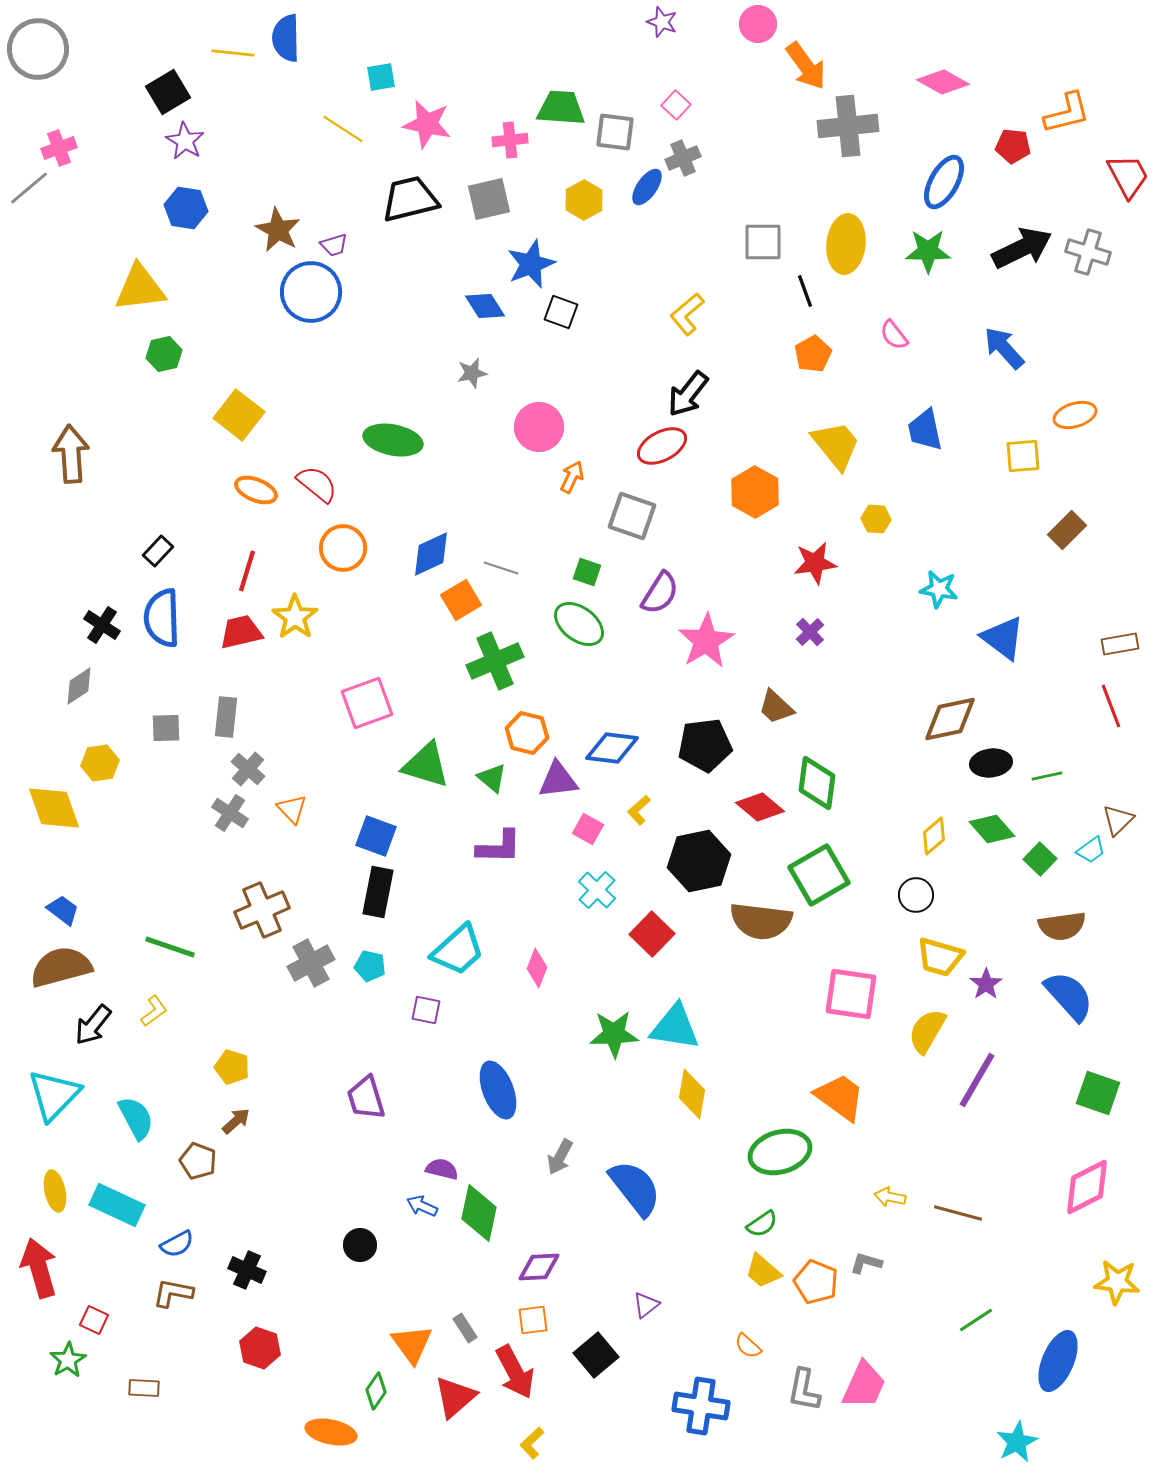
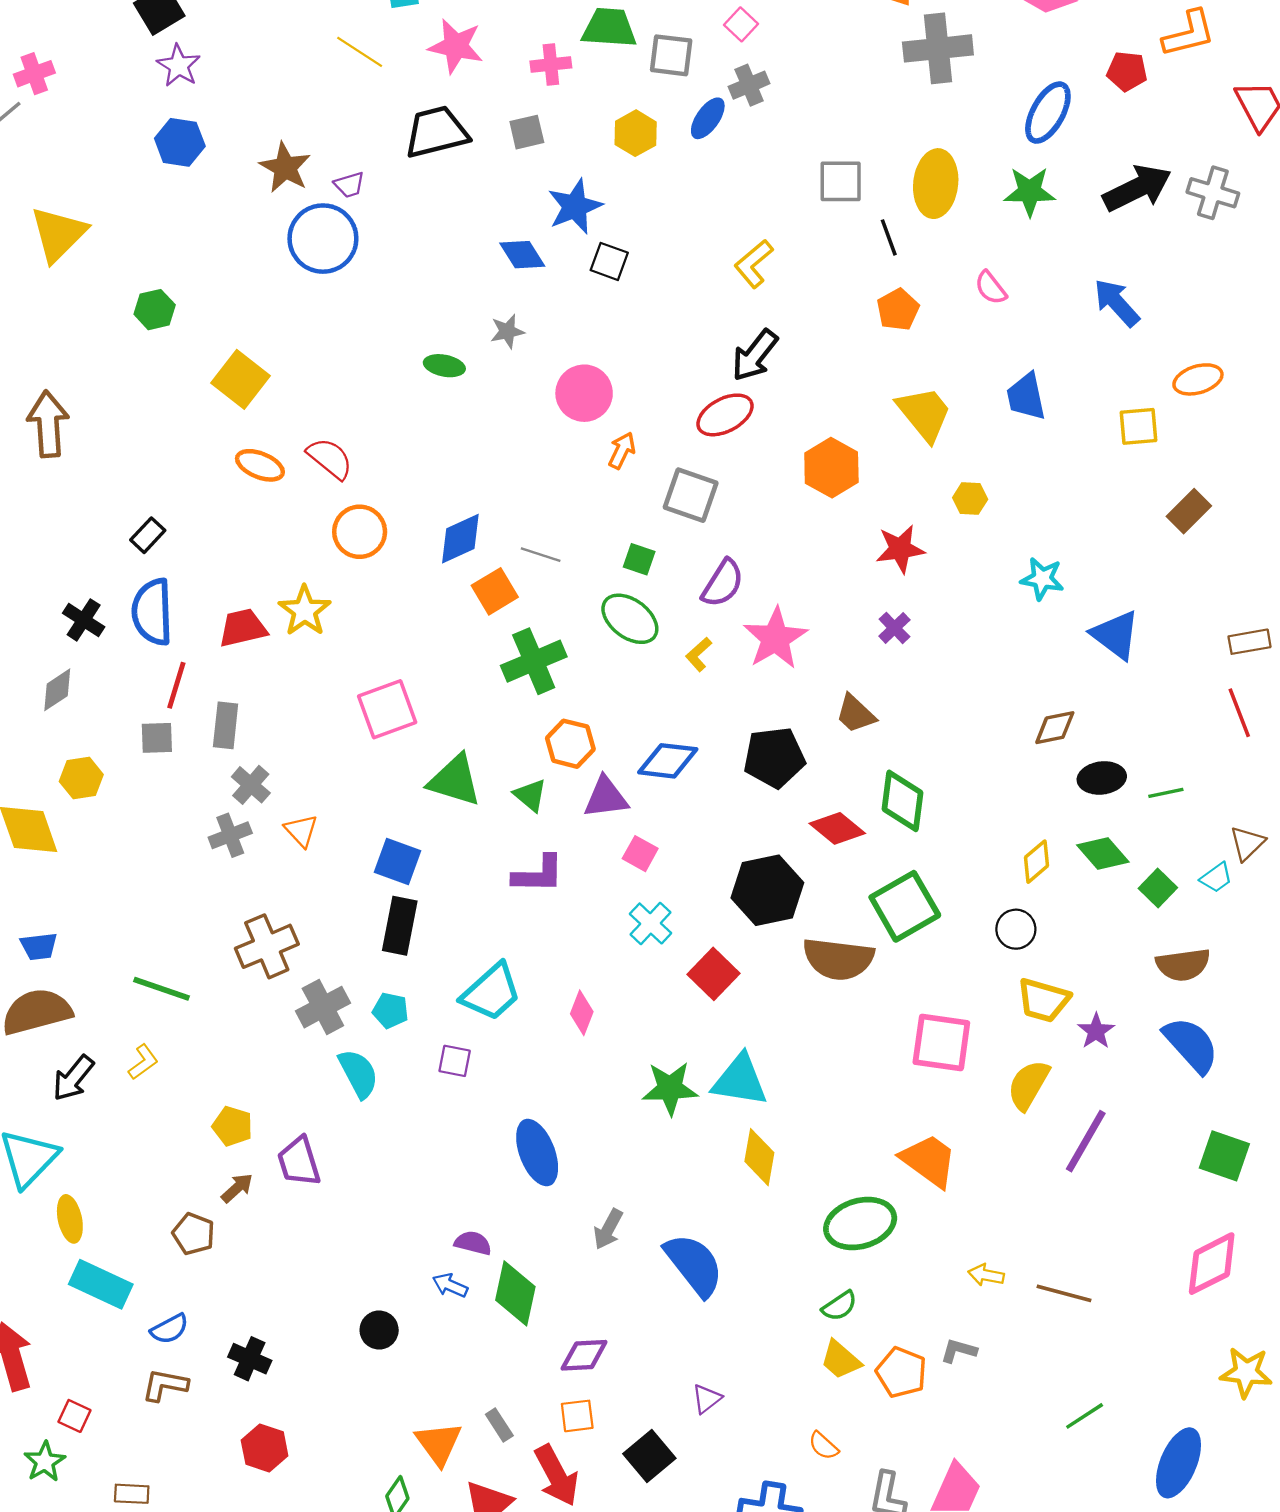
gray square: (489, 199) -> (527, 132), size x0.7
yellow triangle: (140, 288) -> (58, 234), moved, turned -38
green ellipse: (393, 440) -> (444, 366), moved, size x0.6
red line: (247, 571) -> (176, 685), moved
brown diamond: (950, 719) -> (1055, 728), size x0.7
yellow L-shape: (639, 810) -> (699, 654), moved
gray cross: (230, 813) -> (230, 835), turned 36
blue trapezoid: (63, 910) -> (39, 946), turned 136
purple trapezoid: (366, 1098) -> (299, 1162), moved
cyan semicircle: (136, 1118) -> (358, 1073), moved
yellow ellipse: (55, 1191) -> (70, 1219), moved

